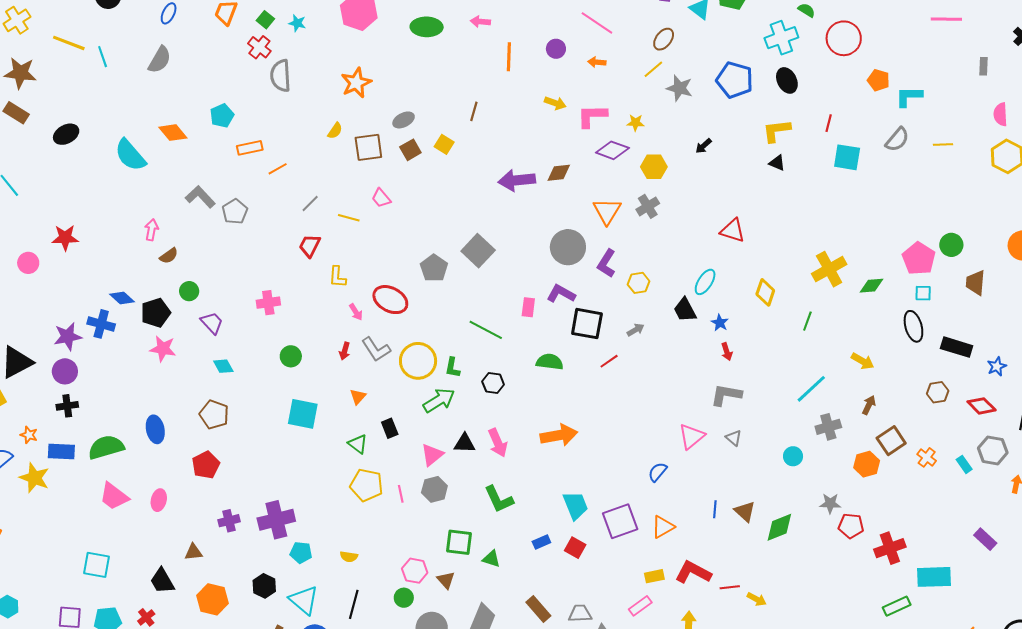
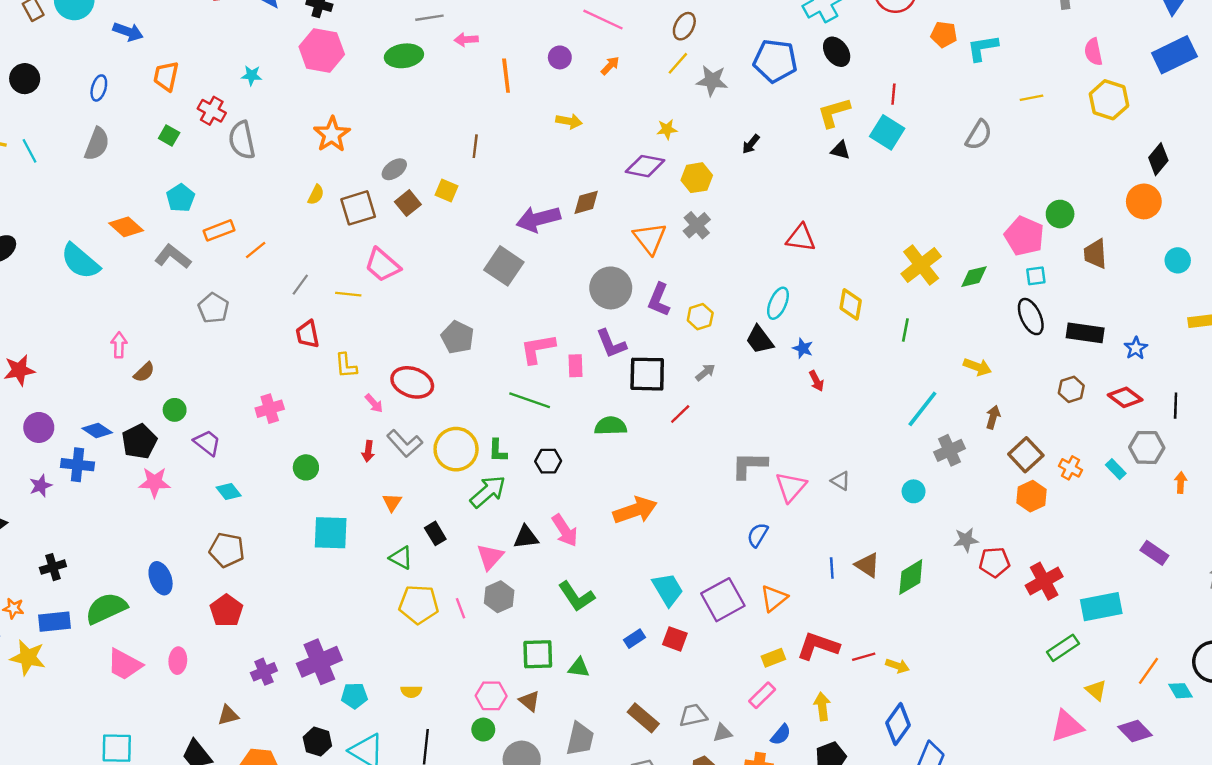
green square: (265, 20) -> (169, 136), moved
orange arrow: (597, 62) -> (610, 66), turned 138
pink L-shape: (592, 116) -> (538, 349), moved
gray semicircle: (897, 140) -> (979, 135), moved
cyan square: (847, 157) -> (887, 132), moved, turned 32
gray L-shape: (200, 197) -> (173, 257), moved
pink trapezoid: (381, 198) -> (382, 265), size x1.5
red trapezoid: (310, 246) -> (308, 334), turned -30
gray square: (478, 251) -> (504, 266), moved
purple L-shape: (561, 294) -> (611, 344), turned -132
purple star: (68, 336) -> (41, 486), size x0.7
purple circle: (65, 371) -> (39, 427), moved
gray L-shape: (726, 395) -> (749, 465), moved
orange hexagon: (867, 464) -> (1032, 496), moved

